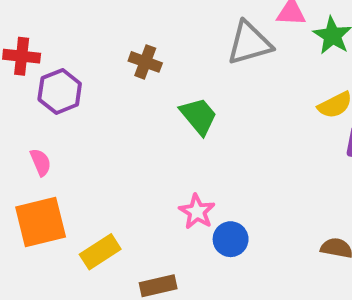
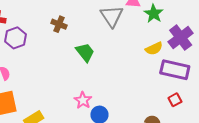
gray triangle: (249, 43) -> (112, 16), turned -50

